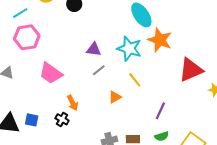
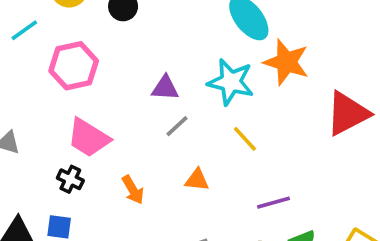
pink hexagon: (27, 37) -> (74, 66), moved
orange triangle: (115, 97) -> (197, 180), moved, turned 40
purple line: (160, 111) -> (273, 203), moved, turned 54
black cross: (62, 119) -> (70, 179), moved

